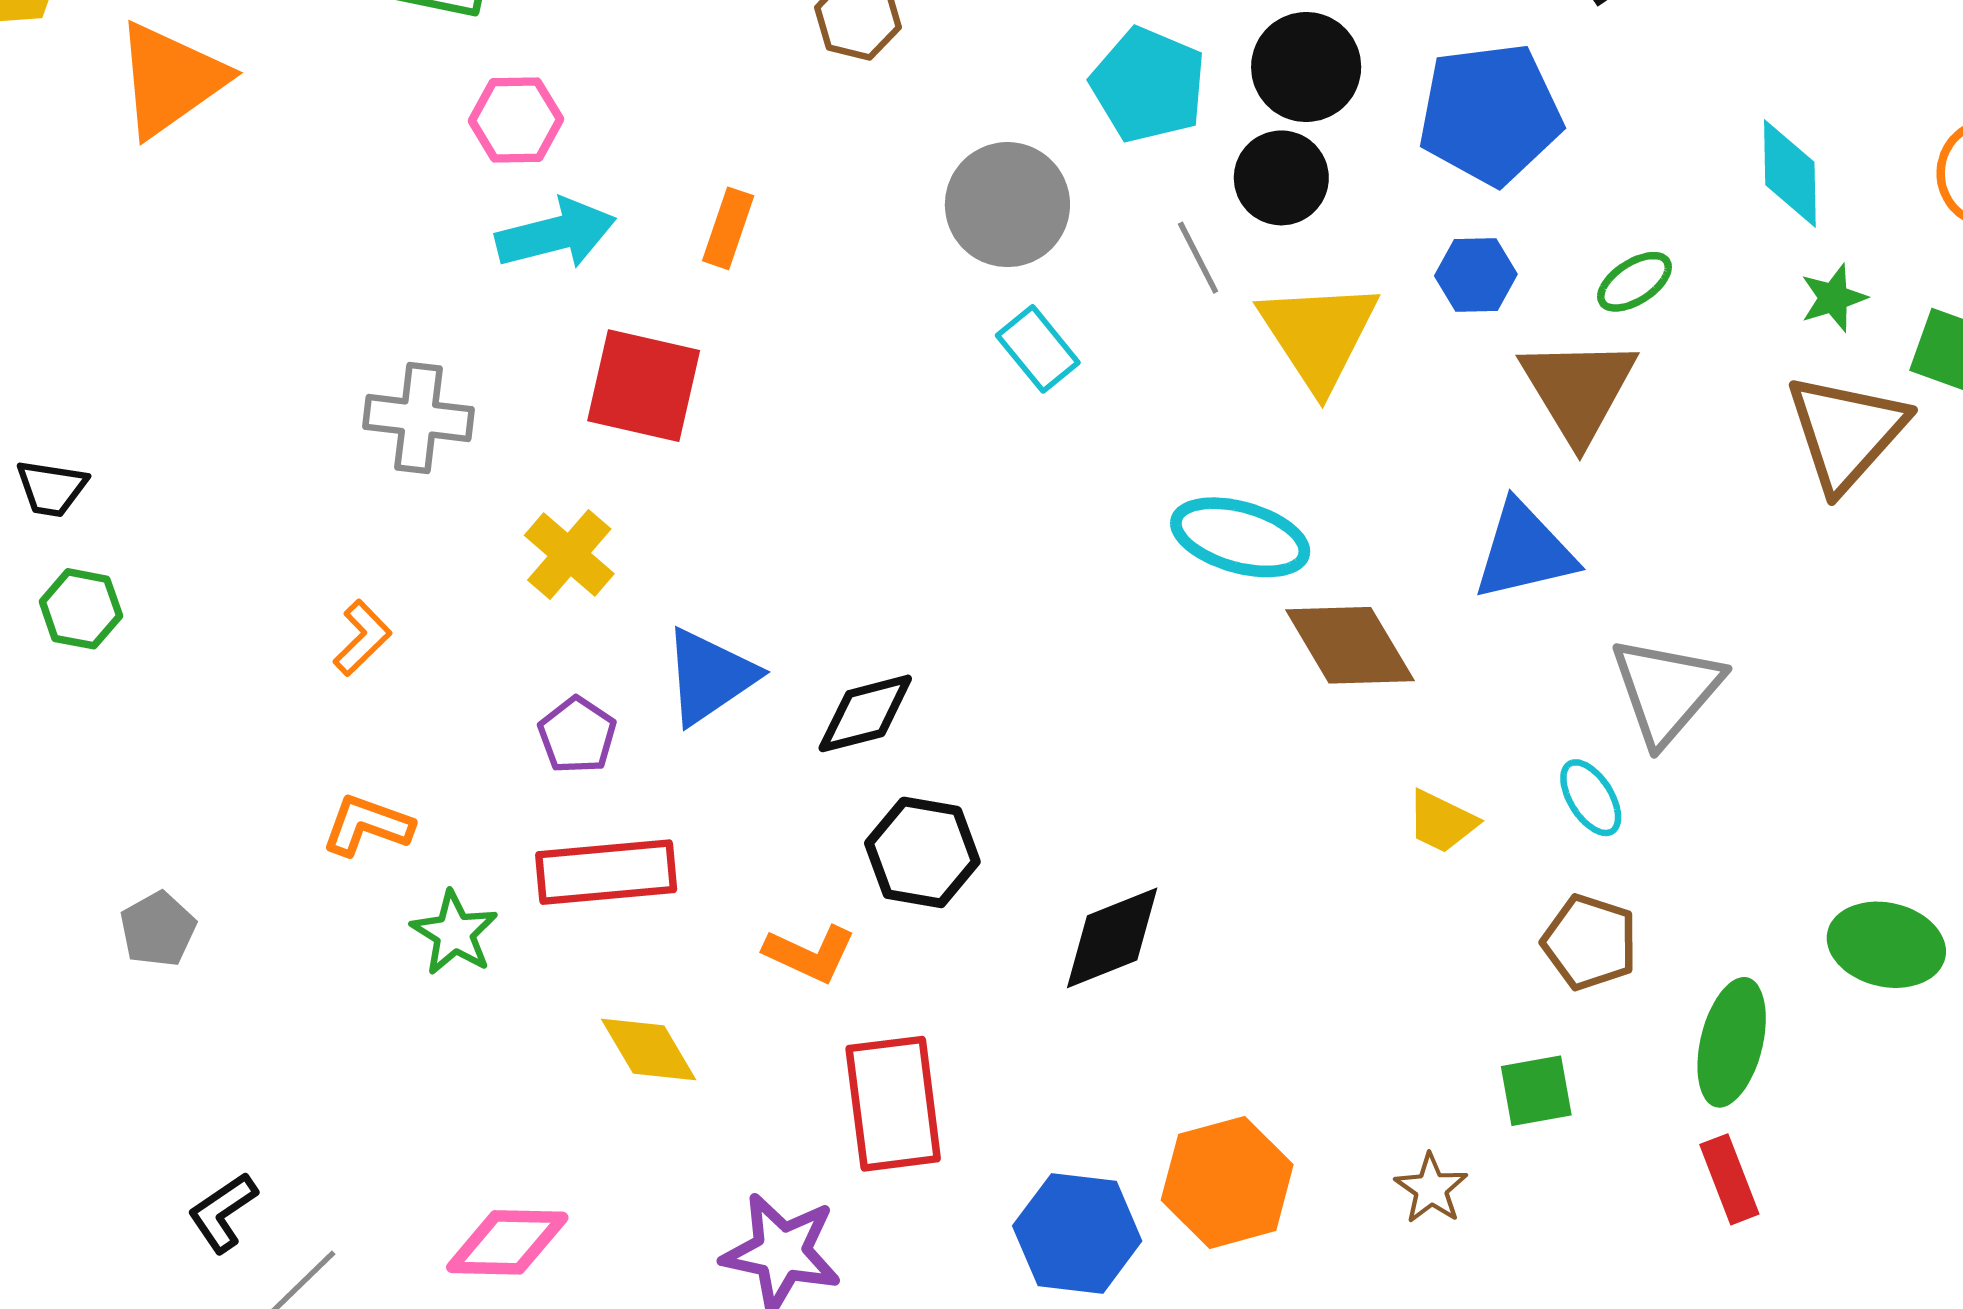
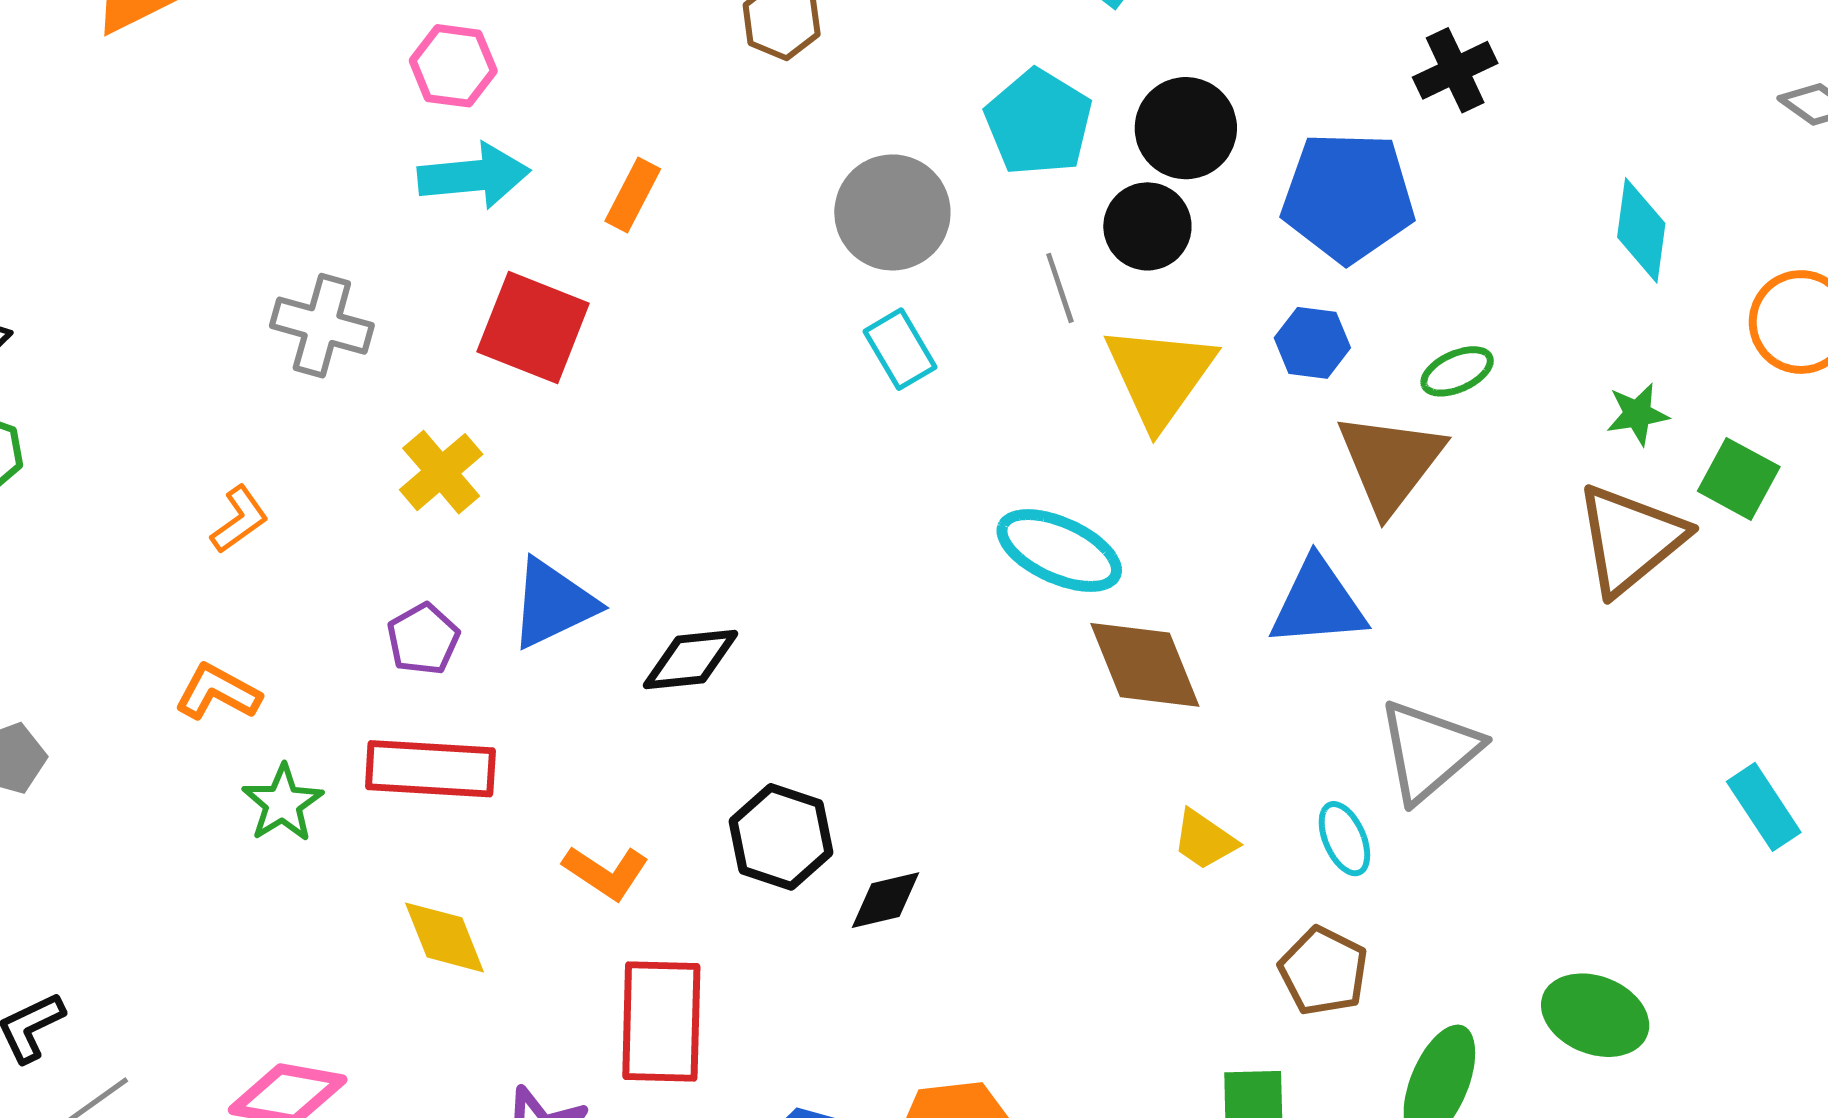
cyan diamond: (1790, 173) -> (1641, 230), moved
black hexagon: (922, 852) -> (781, 837), moved
black diamond: (1112, 938) -> (886, 900), size x0.7

